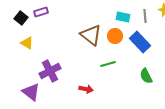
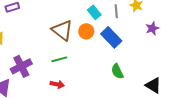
cyan rectangle: (123, 17) -> (94, 12), turned 40
green line: (108, 64) -> (59, 59), moved

